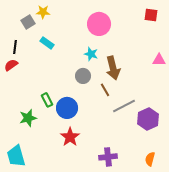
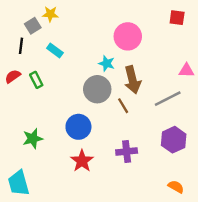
pink circle: (99, 24) -> (128, 36), moved
black line: (15, 47) -> (21, 46), moved
gray circle: (83, 76) -> (97, 89), size x1.5
green rectangle: (47, 100) -> (36, 80), moved
gray line: (124, 106) -> (168, 99), moved
purple cross: (108, 157) -> (127, 151), moved
orange semicircle: (150, 159) -> (176, 187), turned 104

